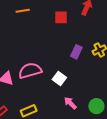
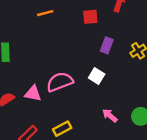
purple rectangle: (76, 52) -> (107, 45), moved
white square: (59, 78) -> (97, 76), moved

